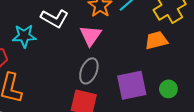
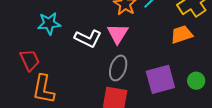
white L-shape: (55, 18) -> (88, 38), moved
cyan star: (24, 36) -> (49, 23), moved

